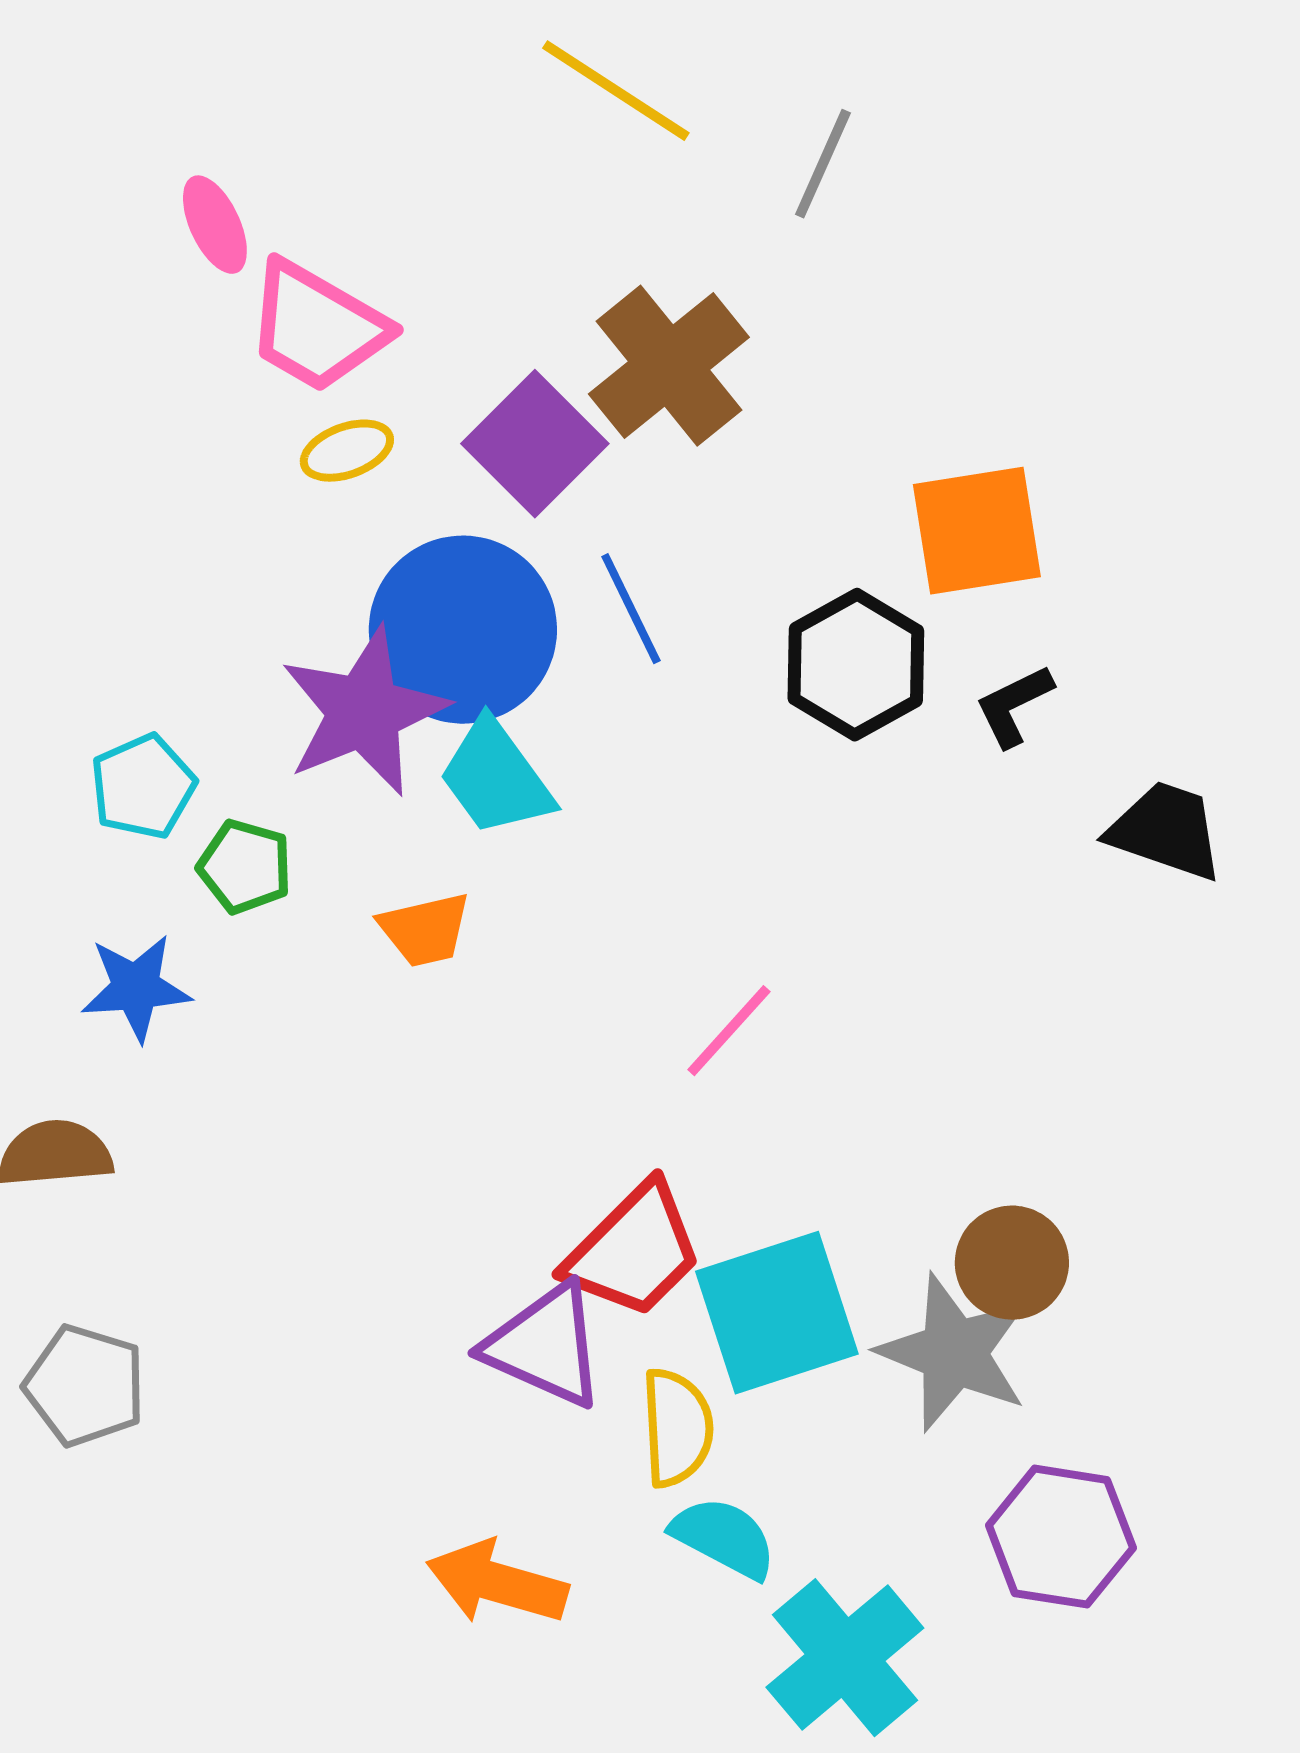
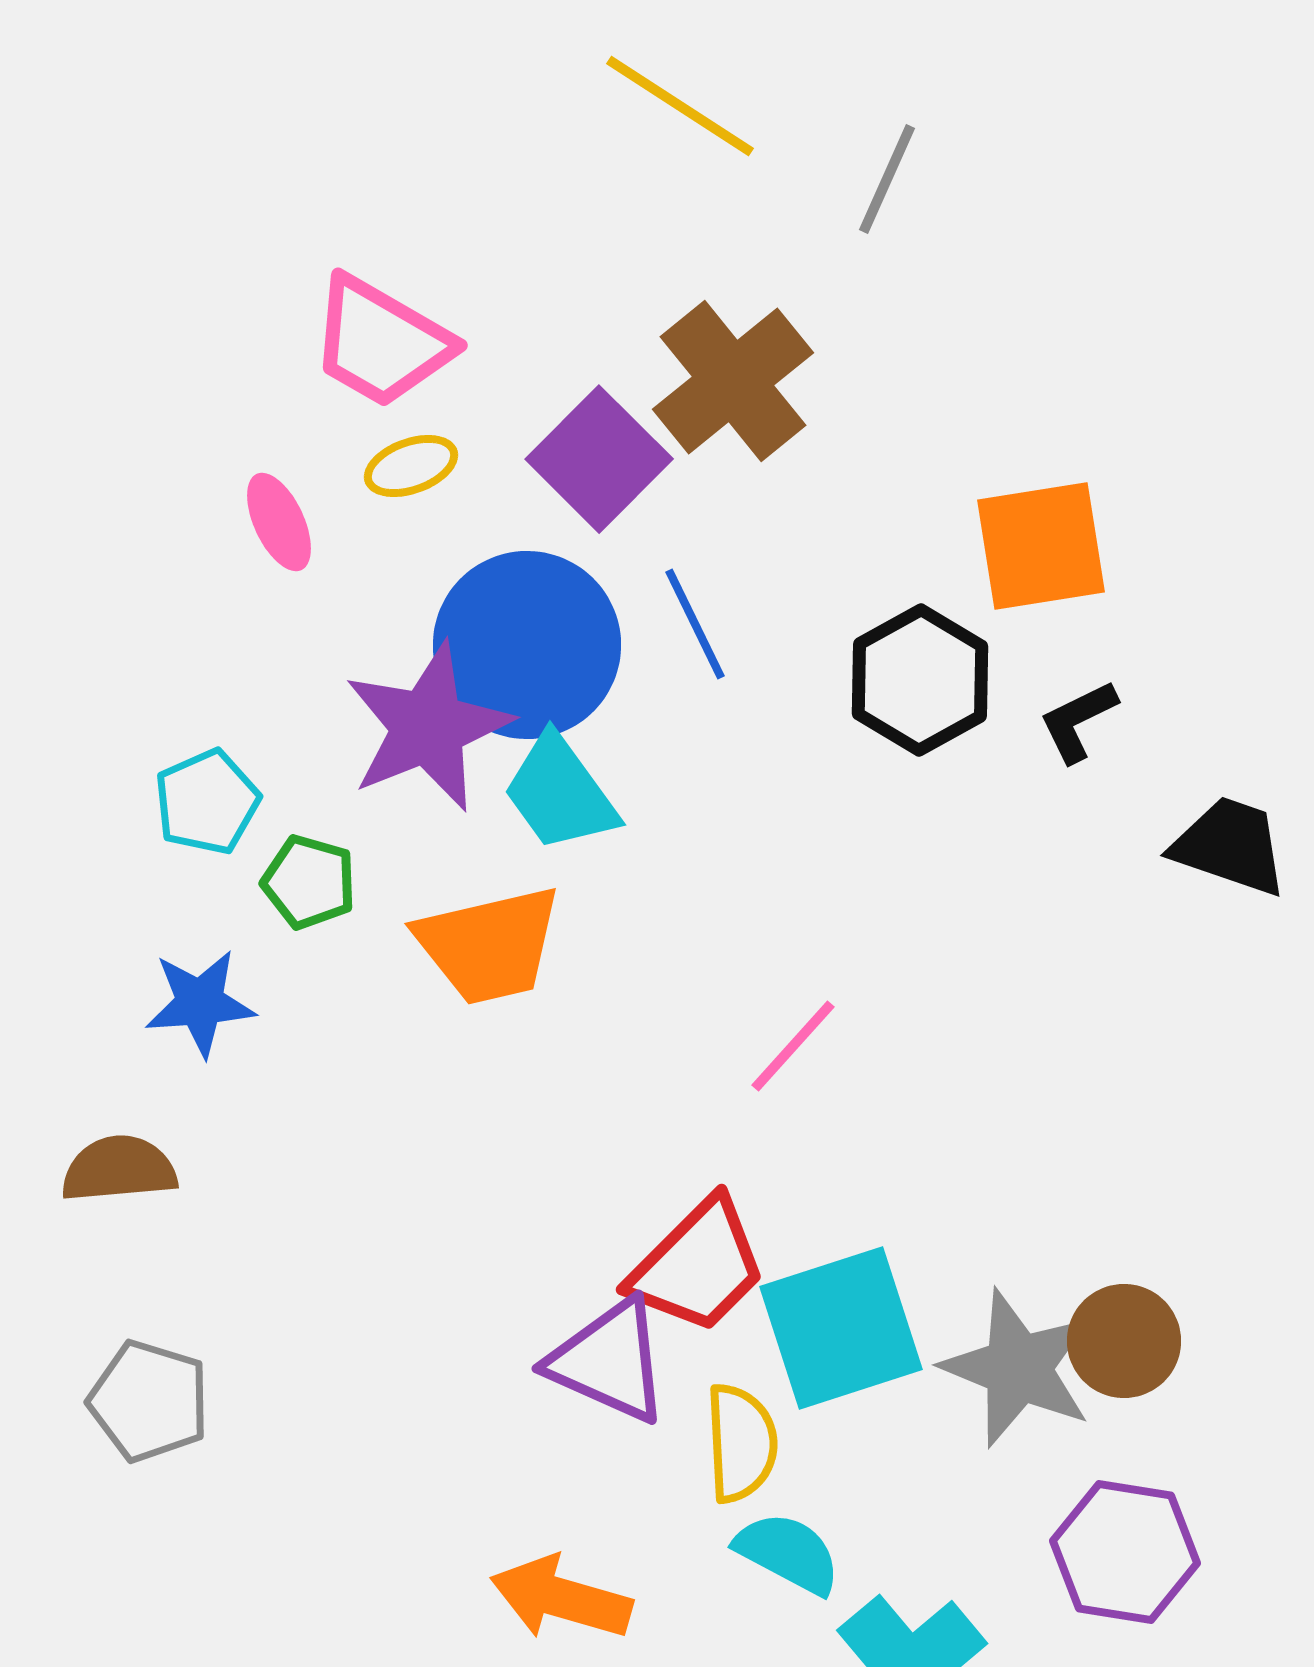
pink ellipse: (215, 225) -> (279, 522), moved
orange trapezoid: (425, 930) -> (489, 945), size x1.6
brown circle: (1012, 1263) -> (1124, 1341), moved

